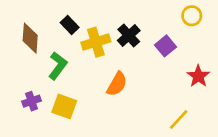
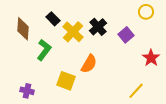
yellow cross: (96, 42) -> (73, 32), turned -30
purple cross: (32, 101) -> (27, 91), moved, turned 32
yellow square: (64, 106) -> (66, 81), moved

